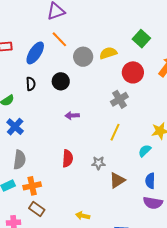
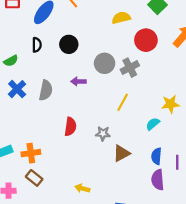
gray circle: (83, 57) -> (105, 63), moved
gray semicircle: (20, 160) -> (46, 90), moved
purple semicircle: (153, 203) -> (158, 180), turned 72

